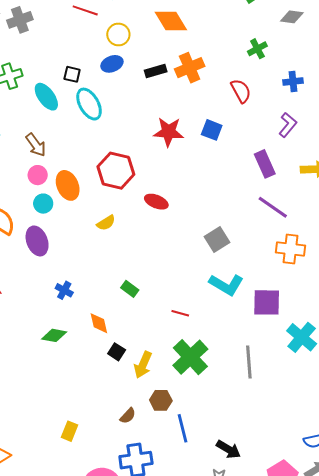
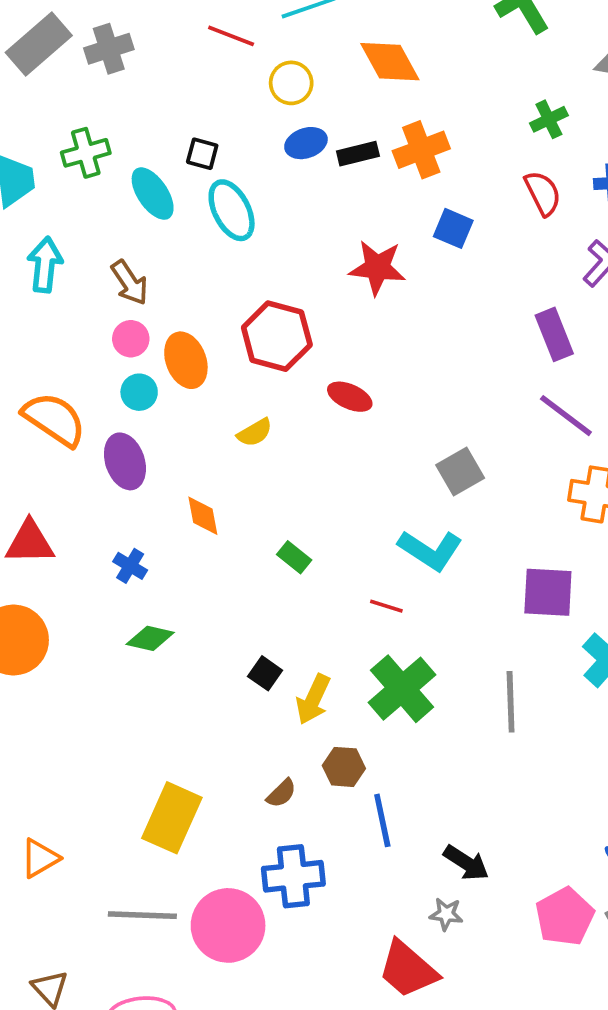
blue ellipse: (112, 64) -> (306, 143), moved
red semicircle: (241, 91) -> (543, 193), moved
blue square: (212, 130) -> (453, 228), moved
cyan L-shape: (226, 285) -> (430, 550), moved
blue cross: (64, 290) -> (130, 566), moved
orange diamond: (99, 323) -> (203, 516), moved
yellow rectangle: (70, 431) -> (172, 818), size x1.8

